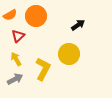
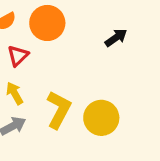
yellow circle: (69, 54) -> (101, 118), moved

